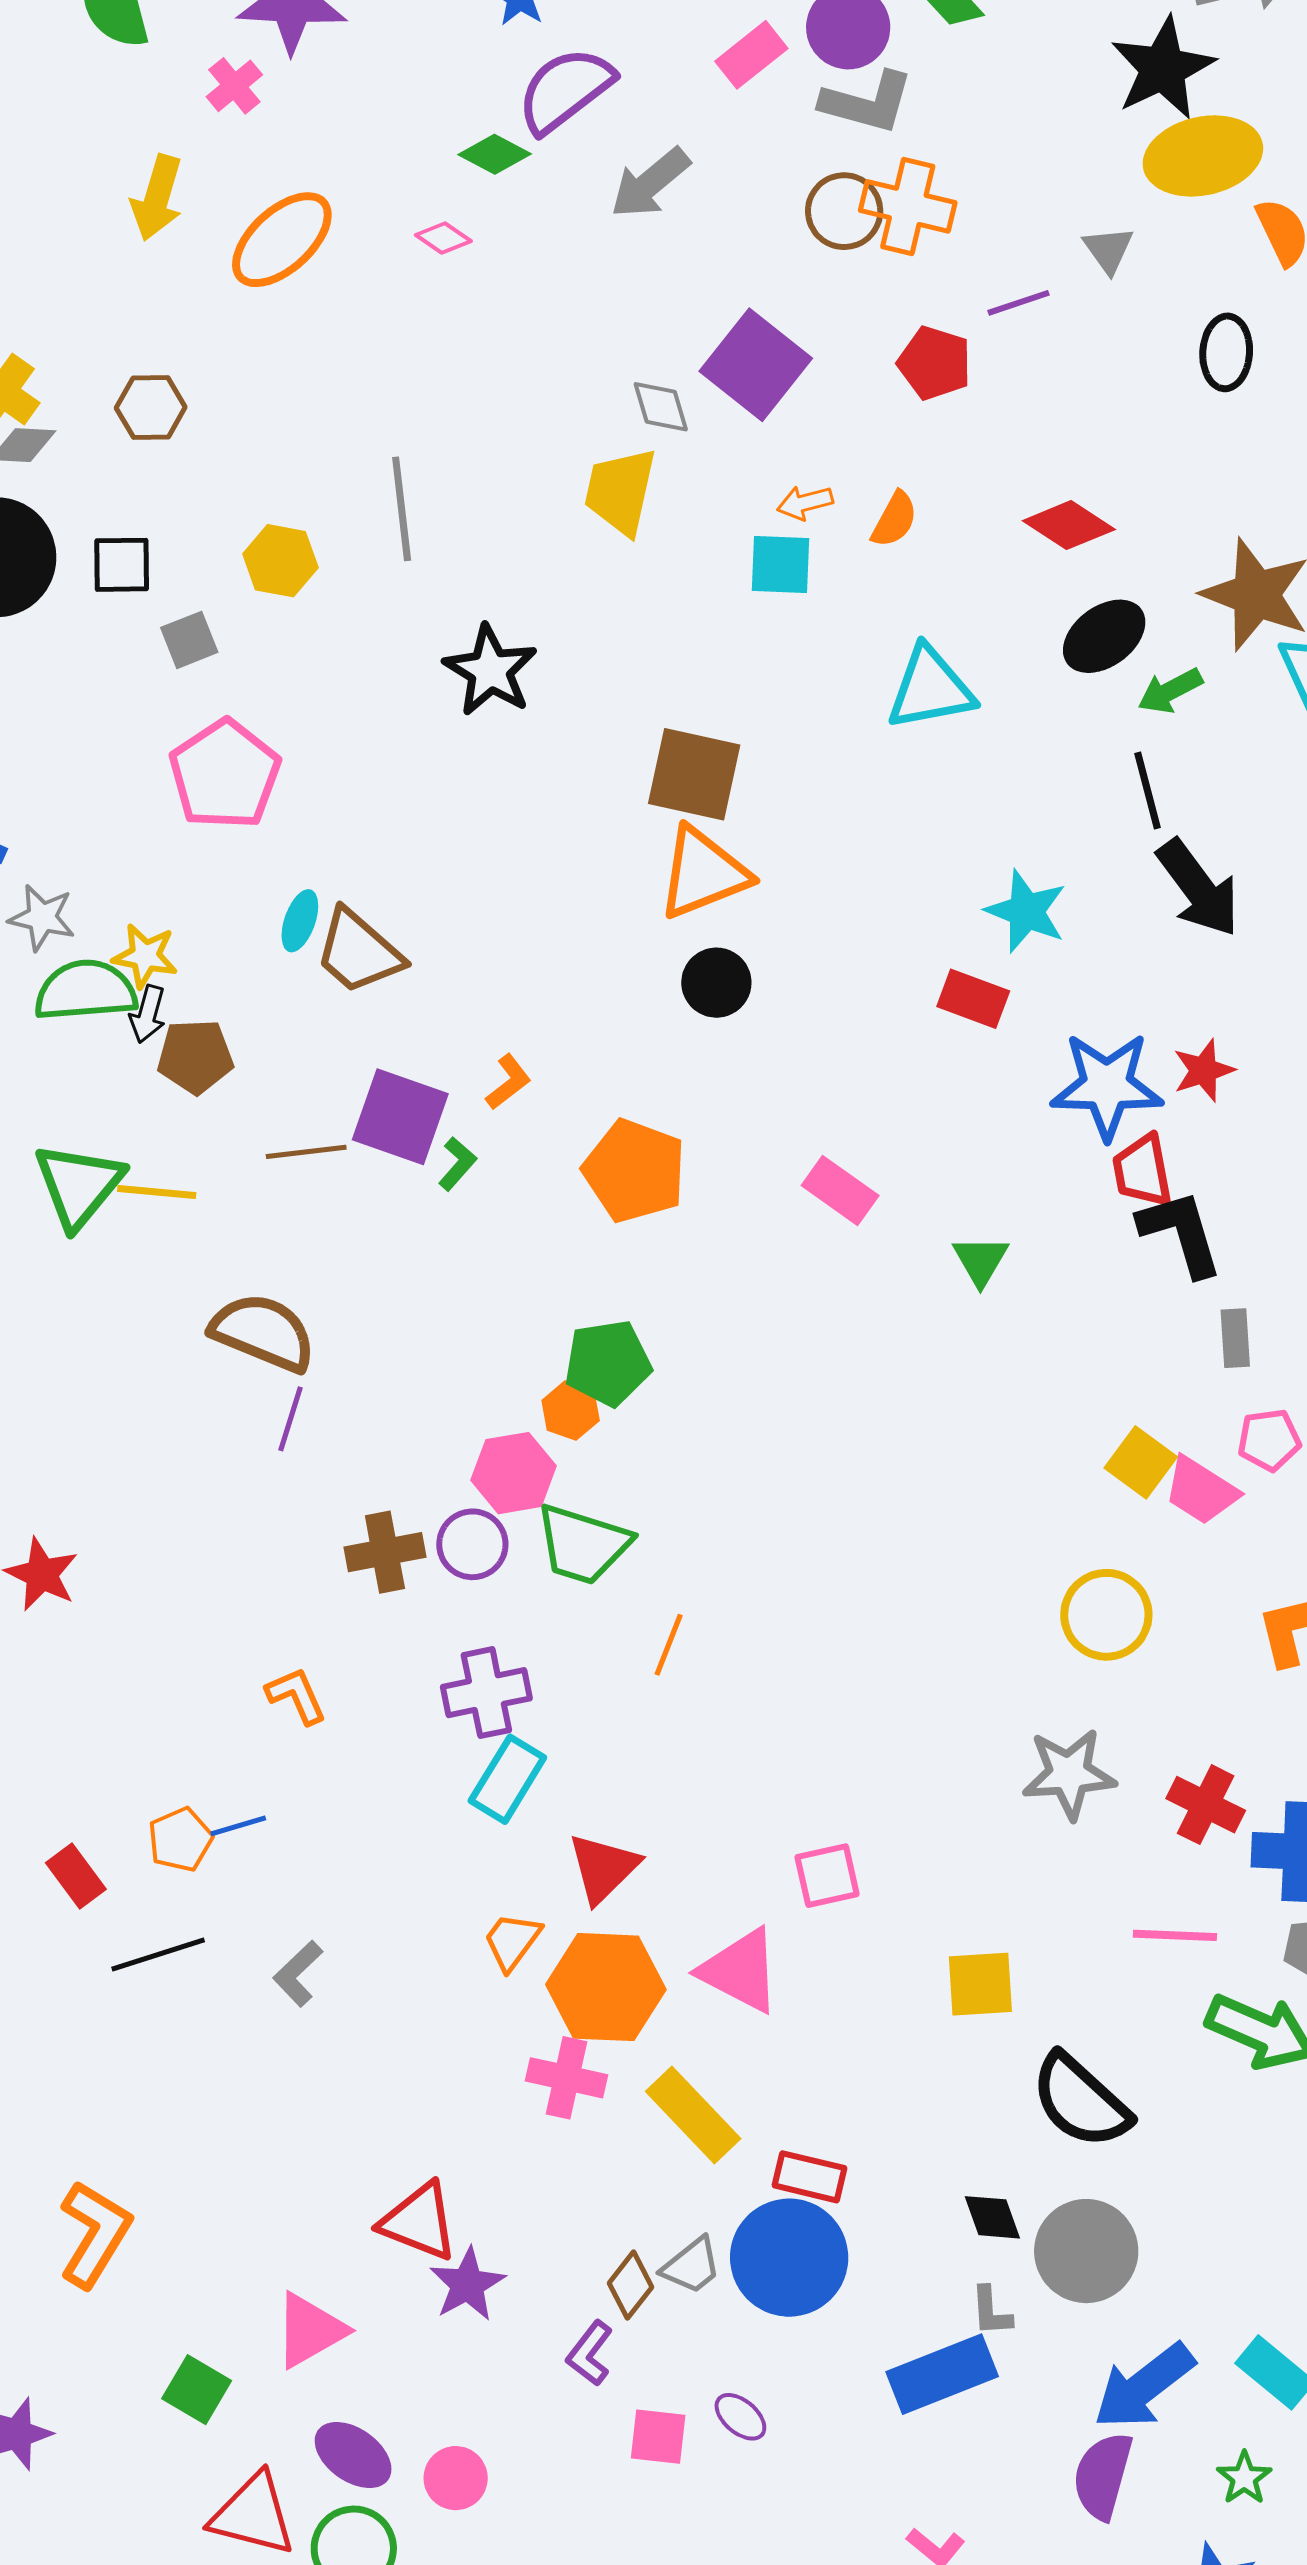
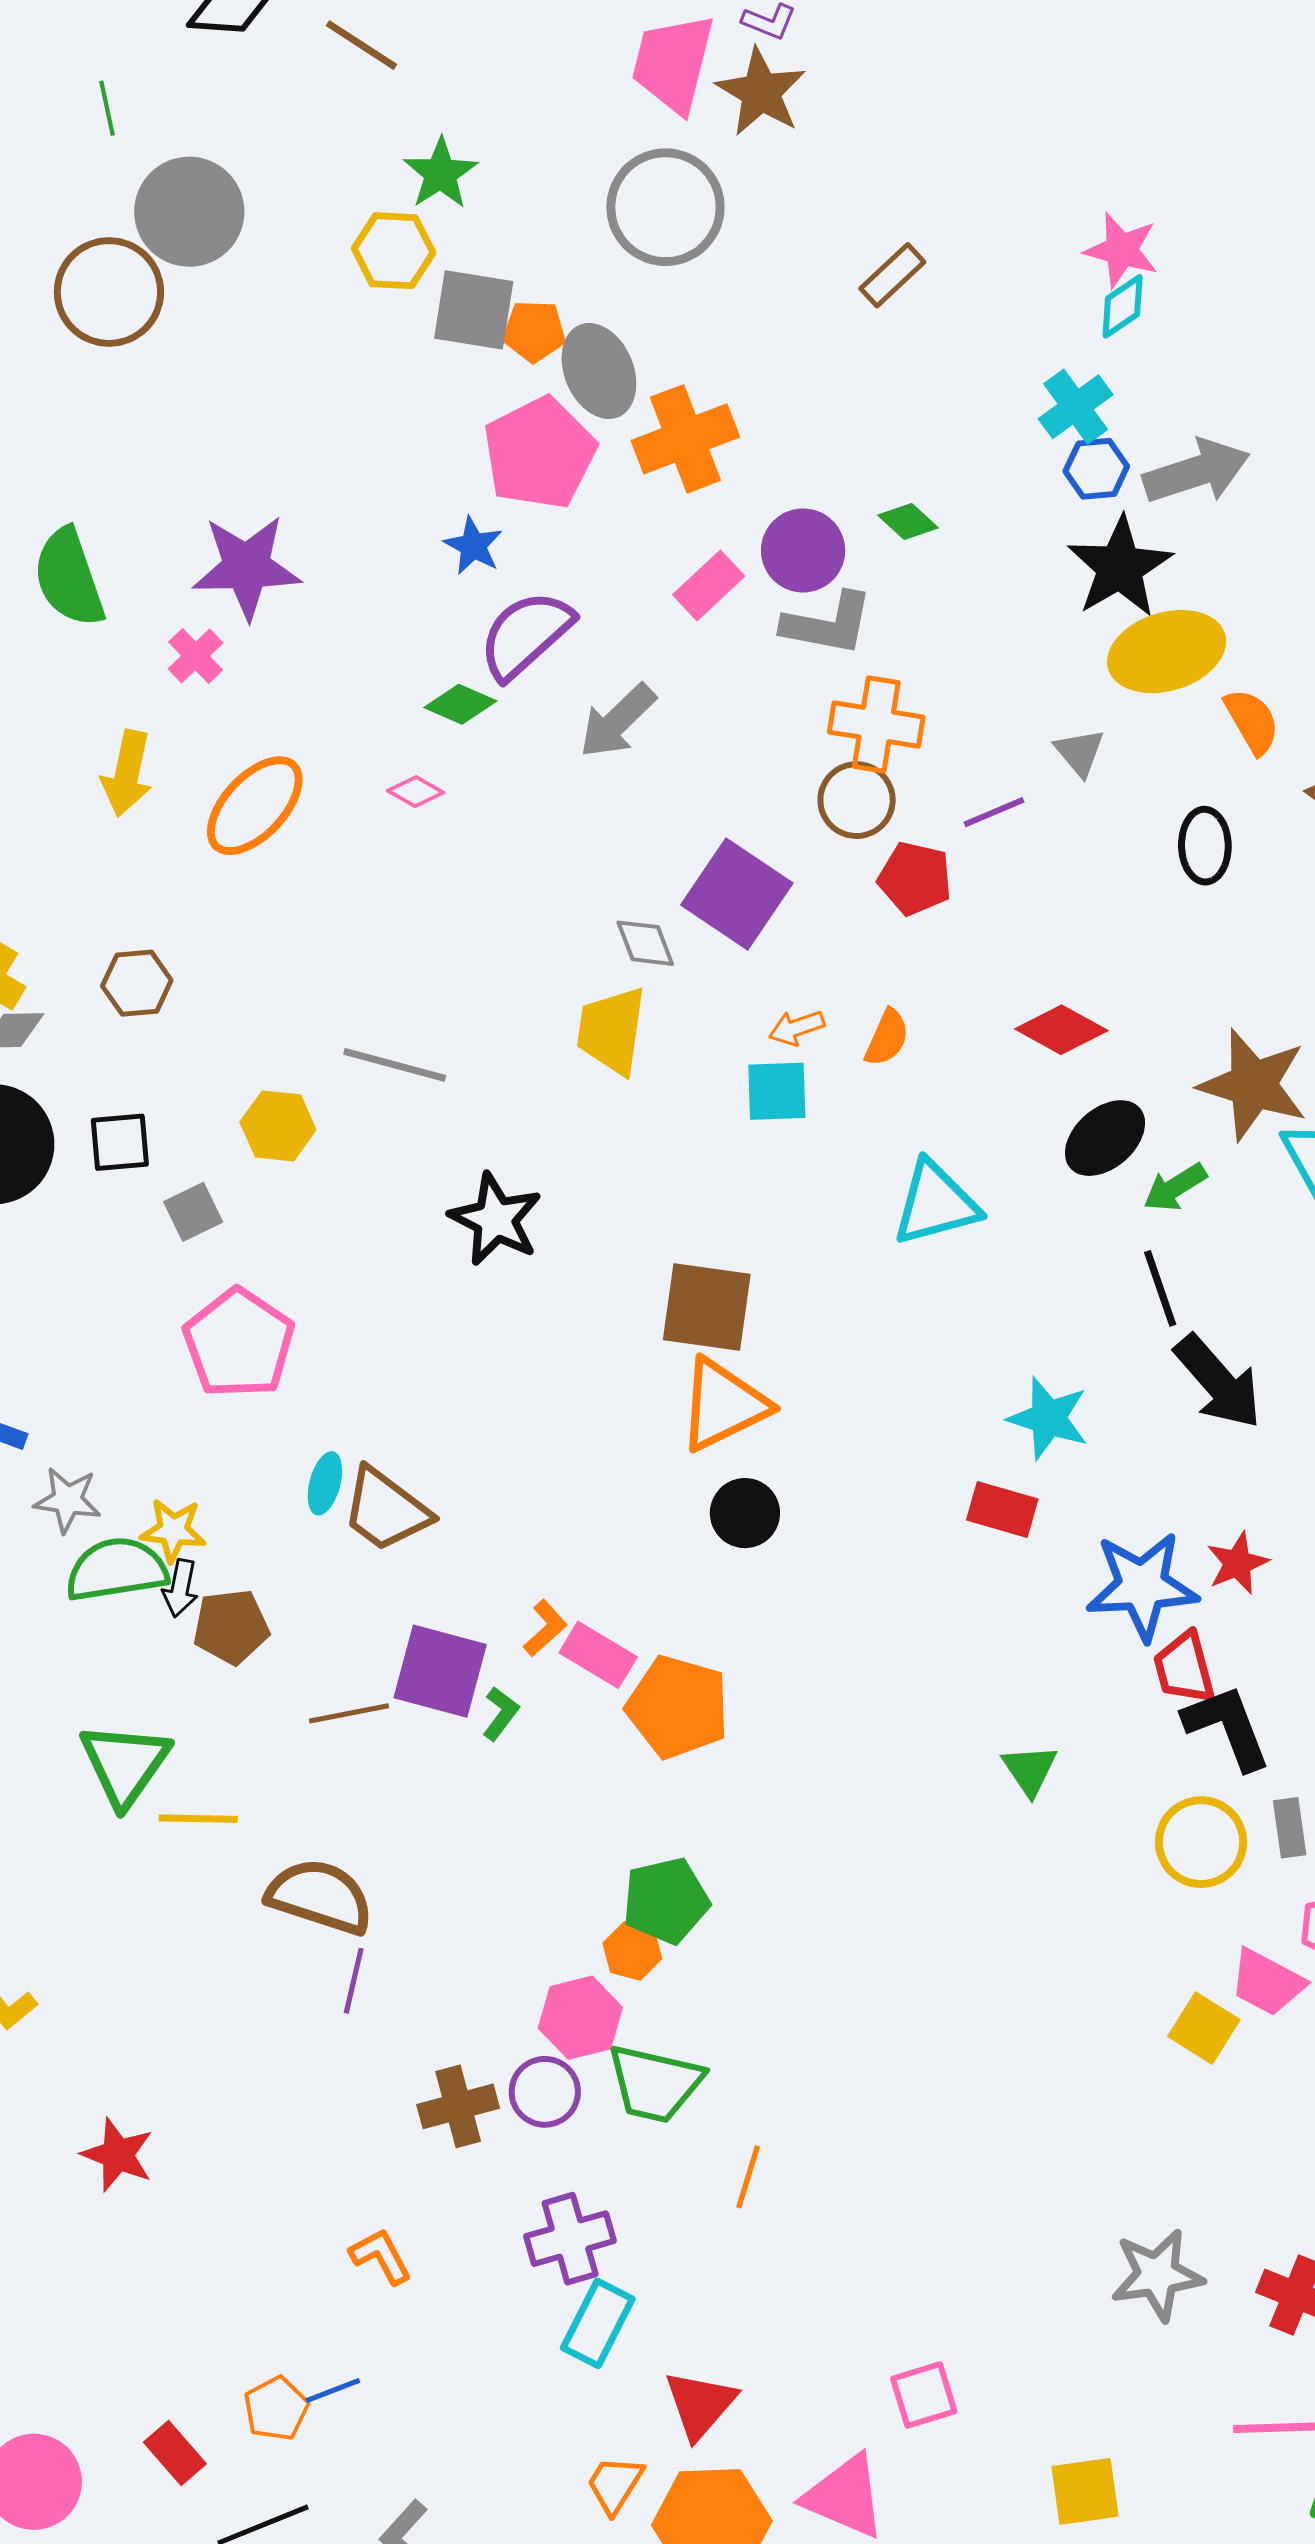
brown circle: (844, 211) -> (857, 800), moved
gray line: (402, 509) -> (395, 1065), turned -64
pink rectangle: (840, 1191) -> (598, 1655), moved
yellow line: (157, 1192) -> (198, 1819), moved
yellow square: (1141, 1462) -> (1204, 2028), moved
yellow circle: (1106, 1615) -> (1201, 1842), moved

